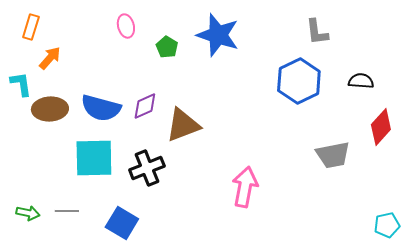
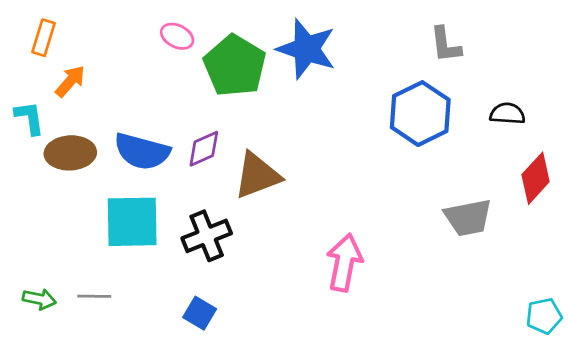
pink ellipse: (126, 26) -> (177, 36), turned -50
green pentagon: (167, 47) -> (235, 66), size x2.0
blue square: (122, 223) -> (200, 313), moved, size x0.7

